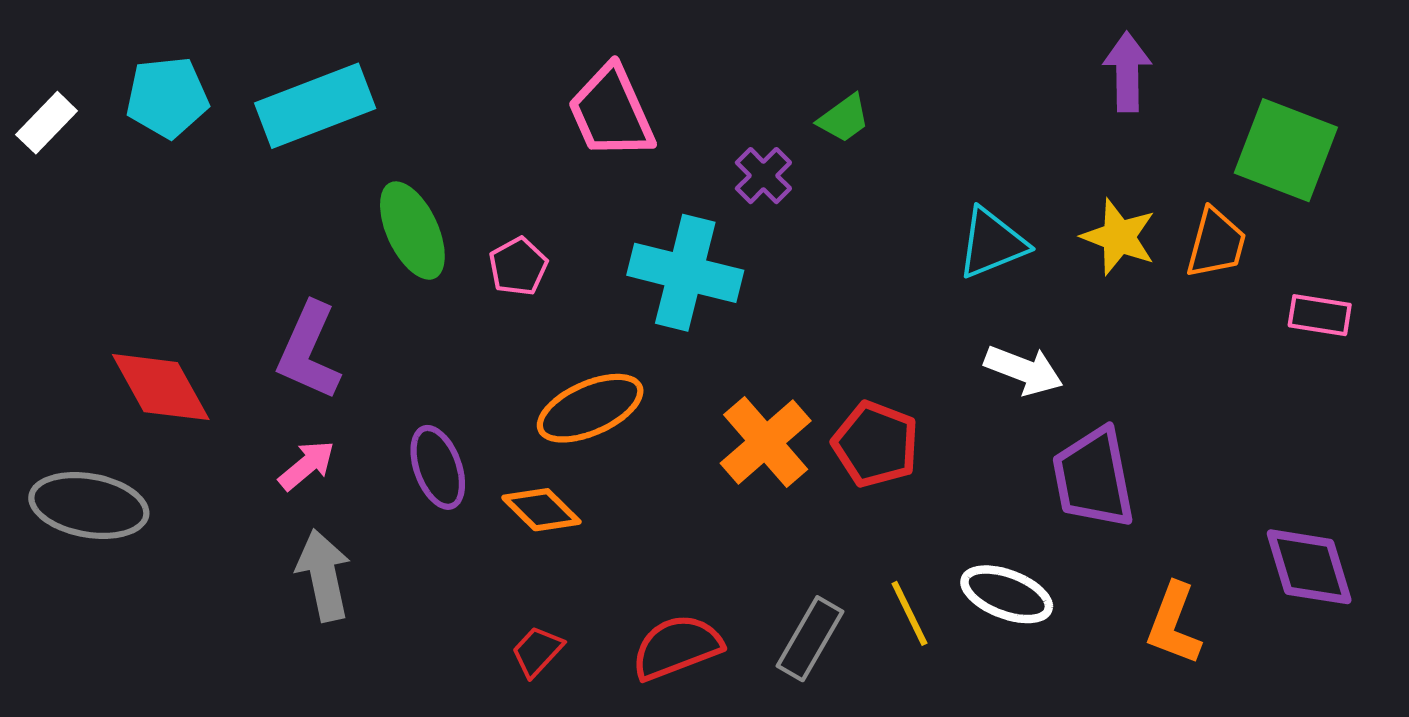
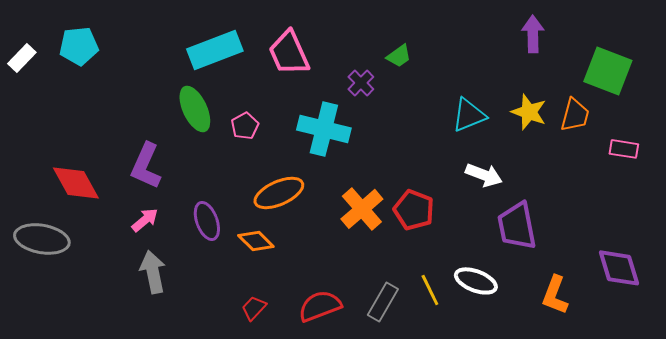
cyan rectangle: (315, 106) -> (215, 50), moved

